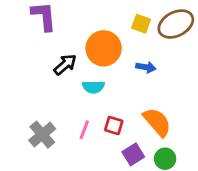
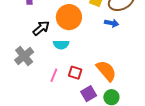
blue arrow: (146, 67) -> (112, 23), moved
gray cross: (42, 135) -> (24, 56), moved

